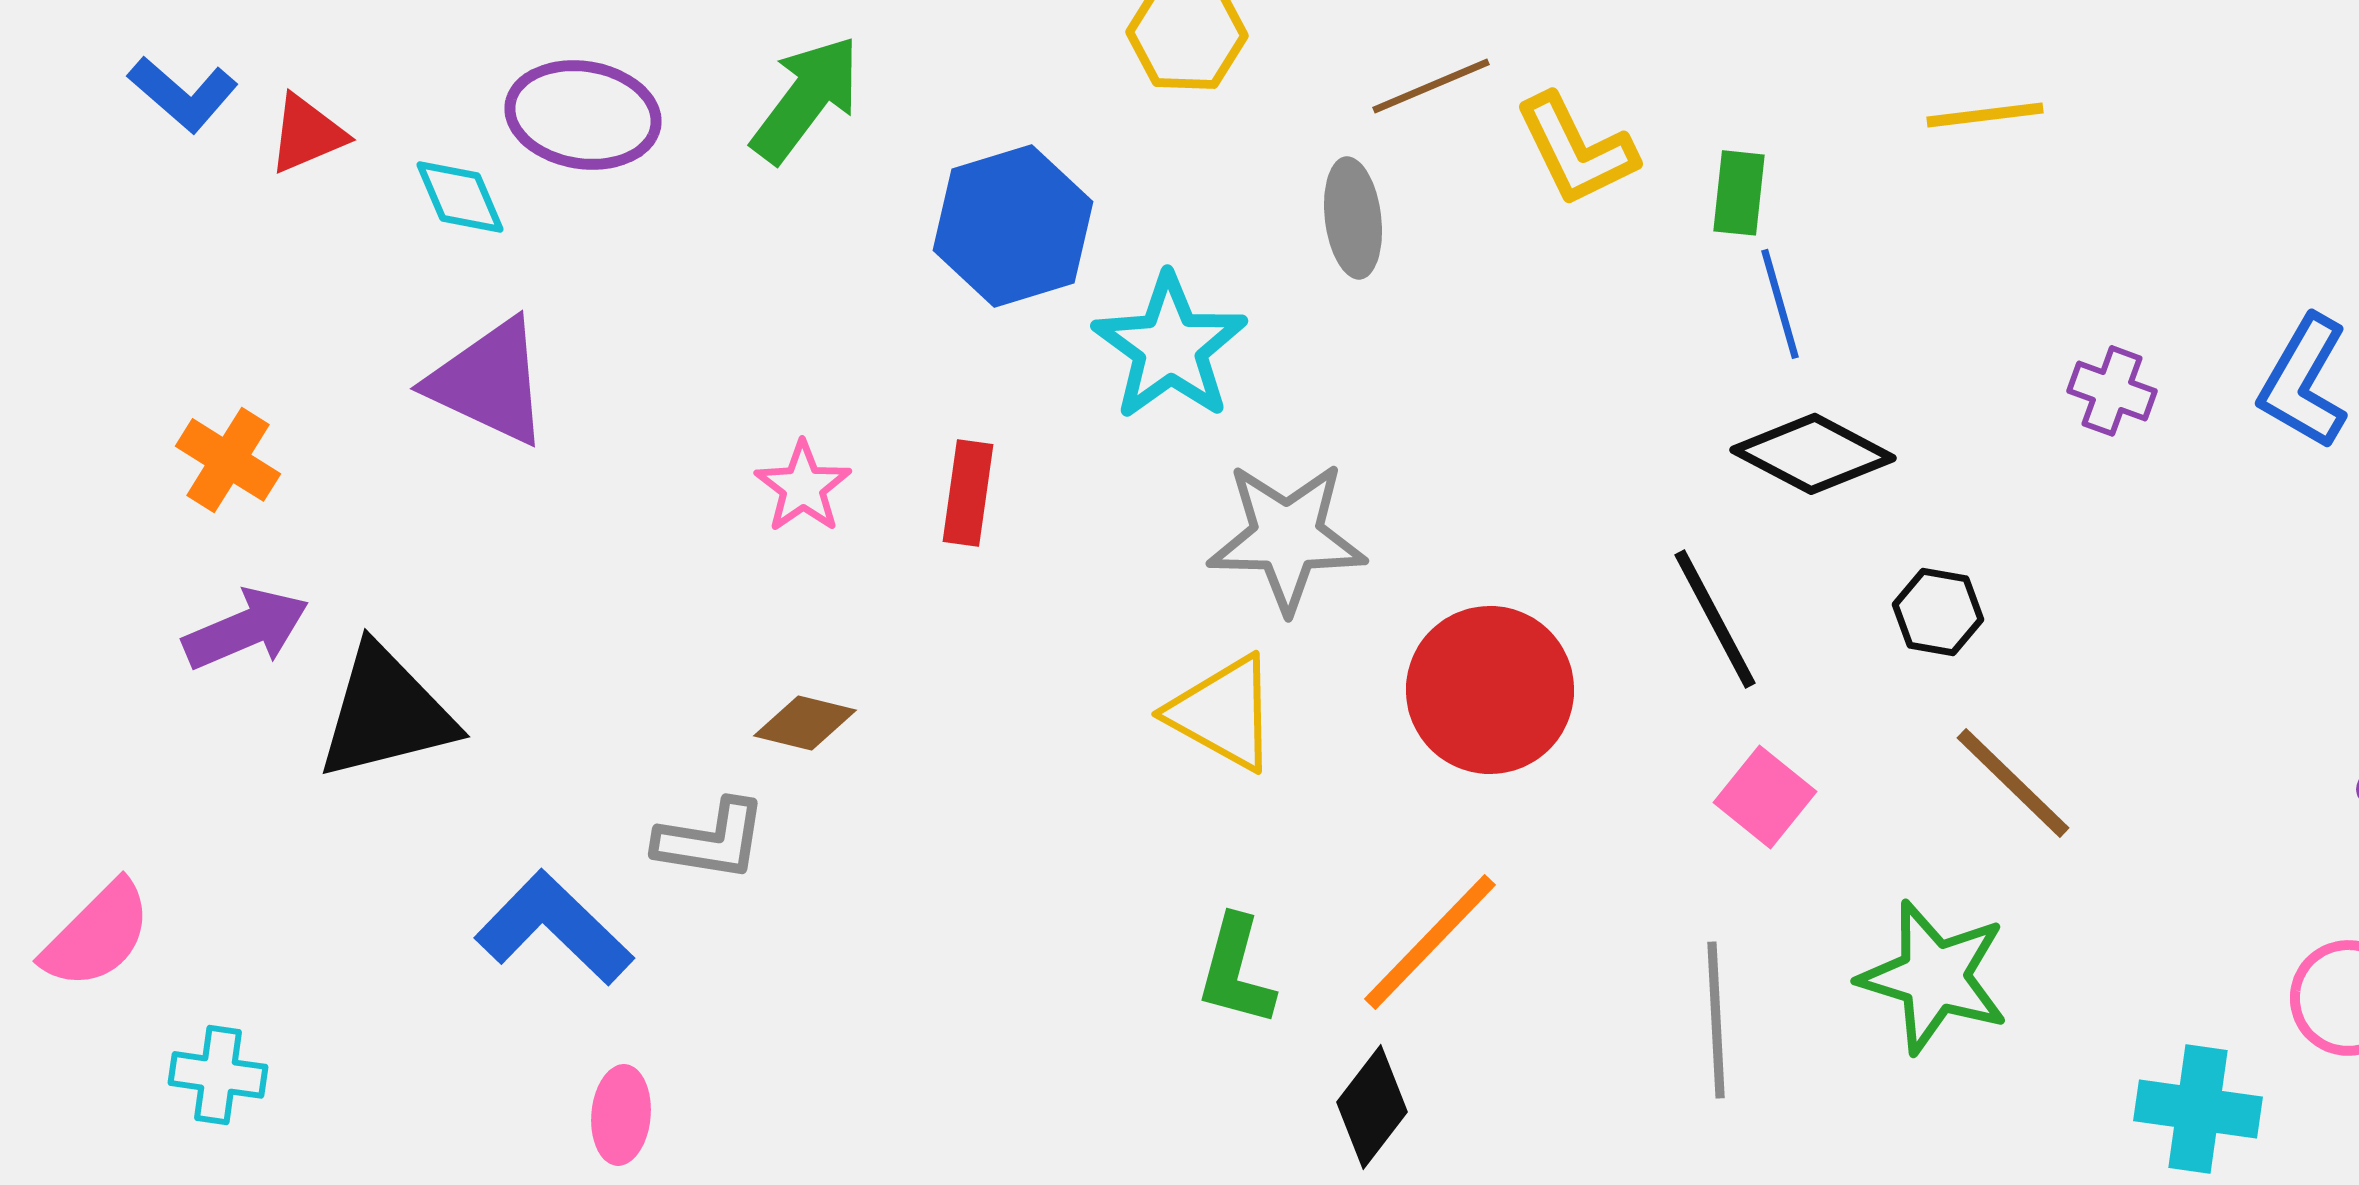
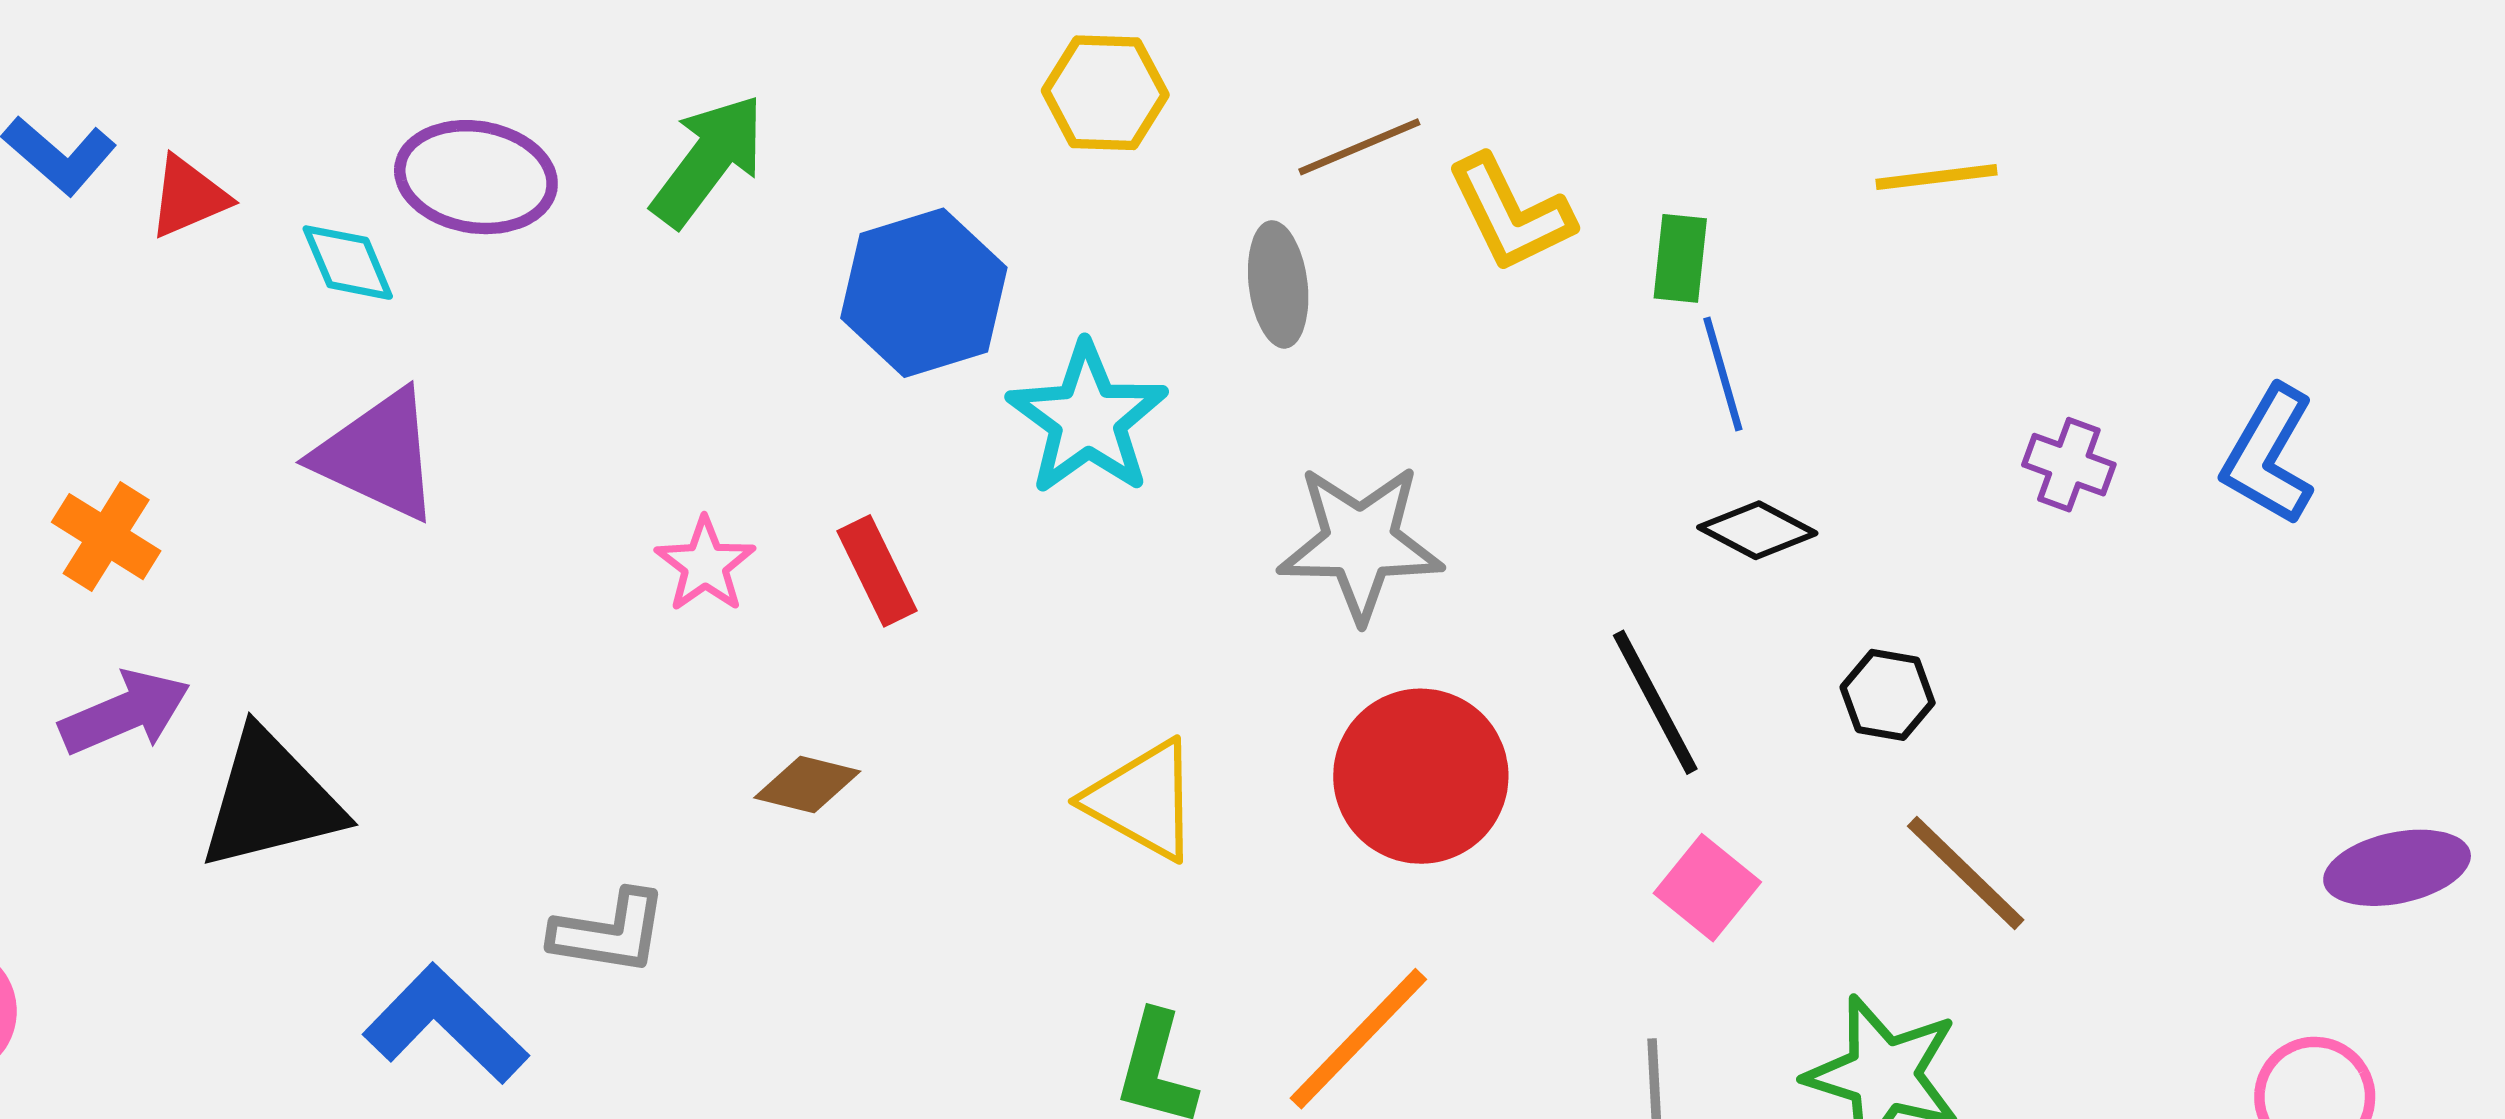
black diamond: (1813, 454) -> (1757, 530), size x0.7
red rectangle: (968, 493) -> (877, 571), turned -34
gray star: (1287, 537) -> (1360, 543), moved
brown diamond: (805, 723) -> (807, 784), moved

